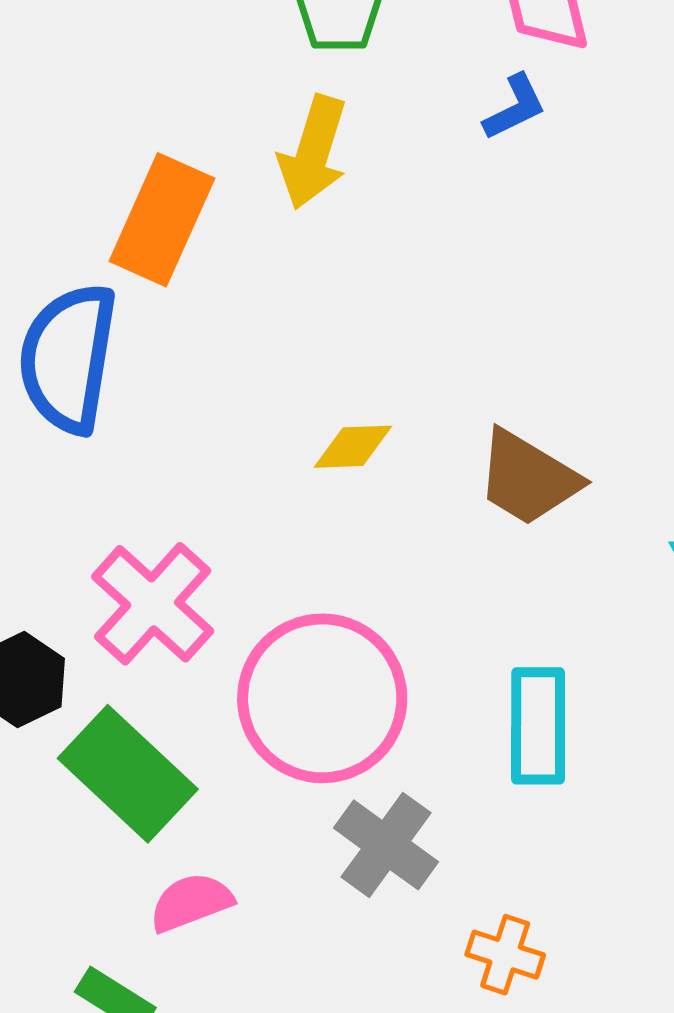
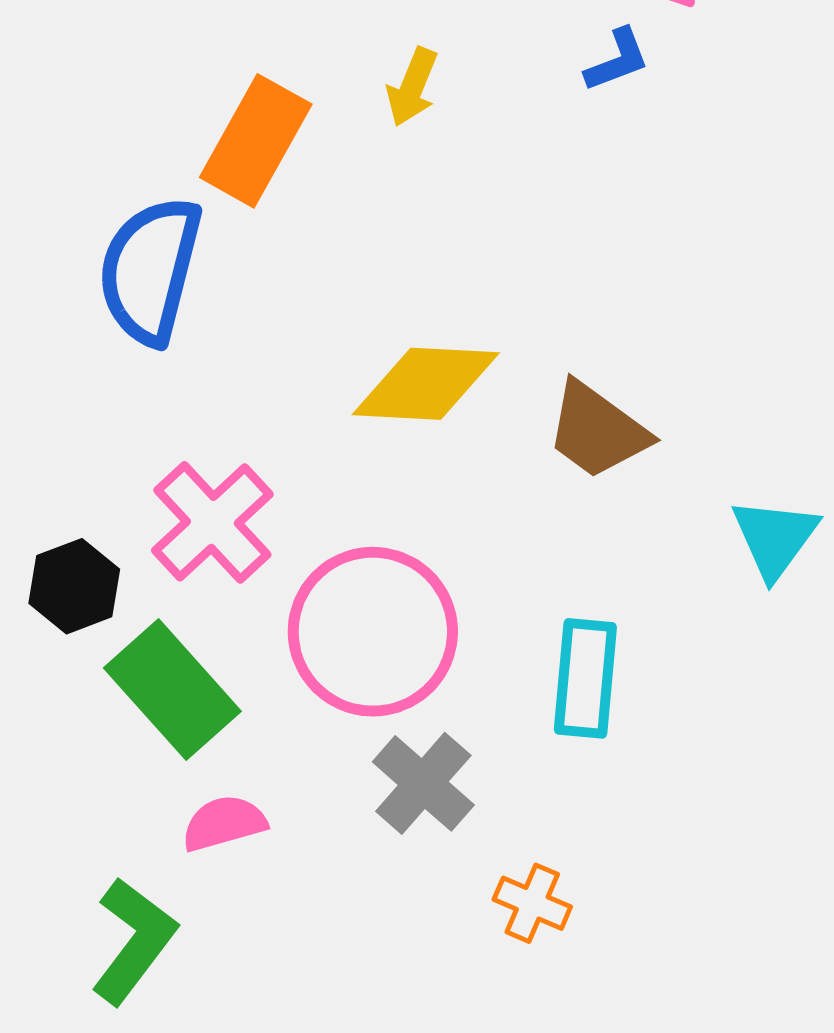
yellow arrow: (313, 152) -> (412, 87), size x0.7
yellow diamond: (353, 447) -> (426, 384), size x1.8

